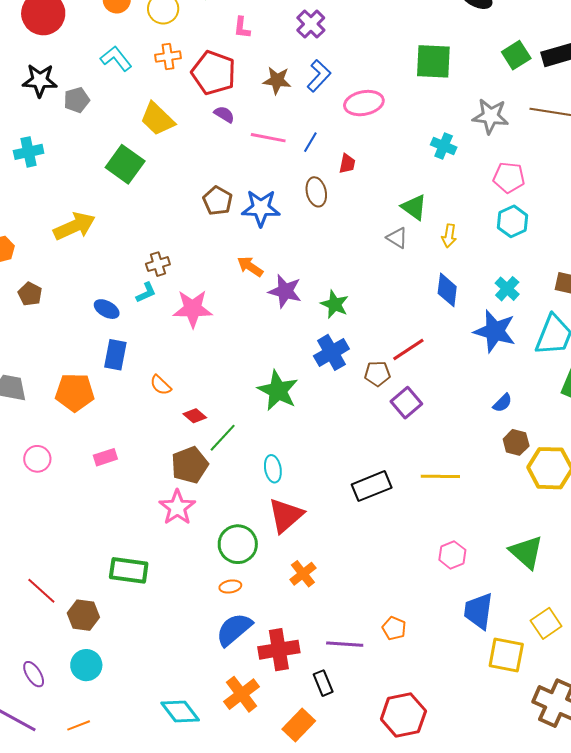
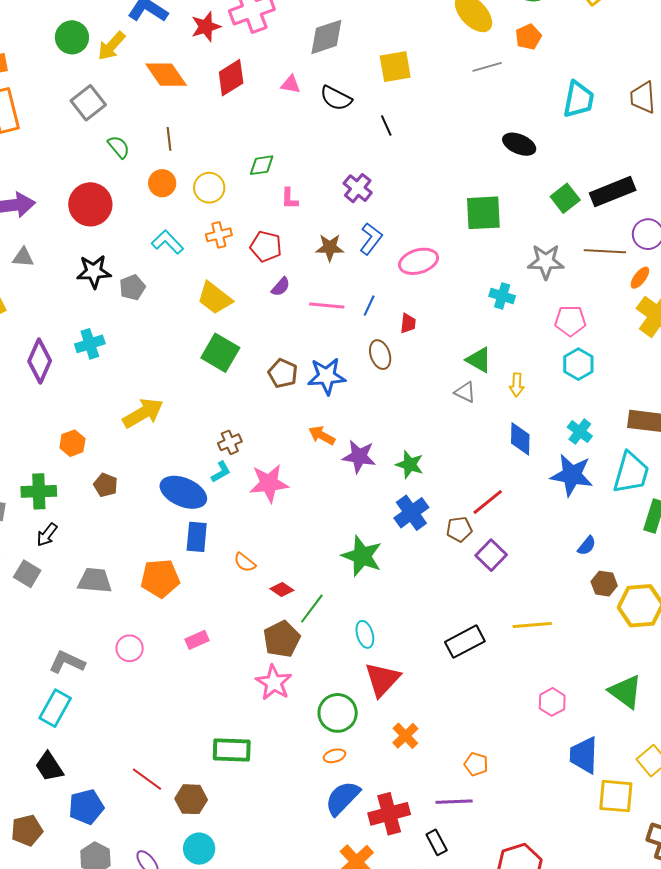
red pentagon: (214, 73) -> (266, 246), size x0.7
purple semicircle: (224, 114) -> (281, 287), turned 105
green square: (125, 164) -> (220, 353), moved
blue ellipse: (107, 309) -> (183, 492), size x1.8
orange pentagon: (394, 628) -> (476, 764), moved

